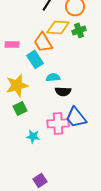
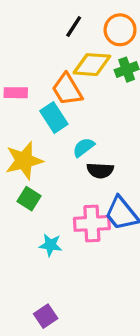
cyan semicircle: (53, 77) -> (84, 147), turned -32
green square: (20, 108) -> (29, 199), turned -32
purple square: (40, 180) -> (46, 316), moved

